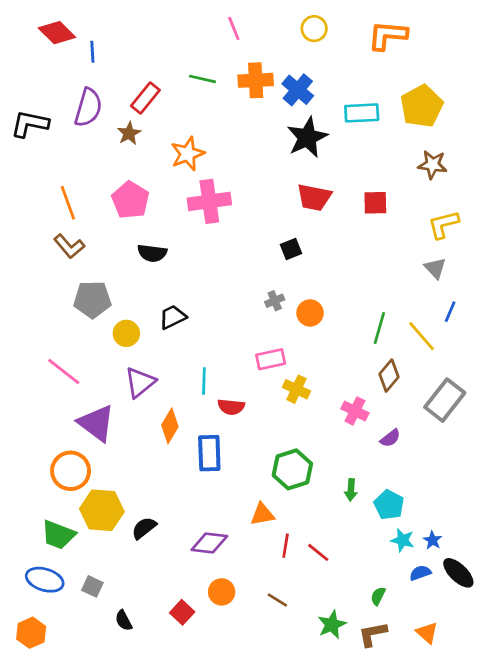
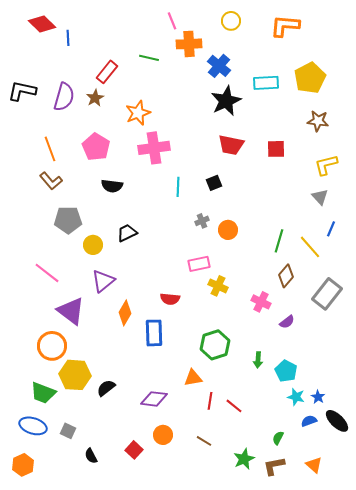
orange cross: (256, 80) -> (189, 44), moved
purple semicircle: (88, 108) -> (64, 97), moved
cyan line: (204, 381) -> (178, 187), moved

